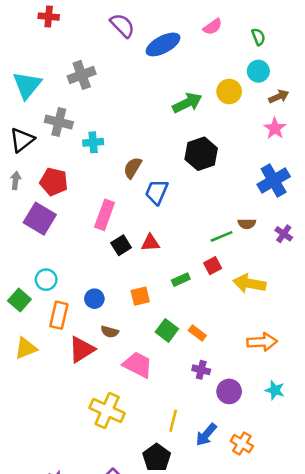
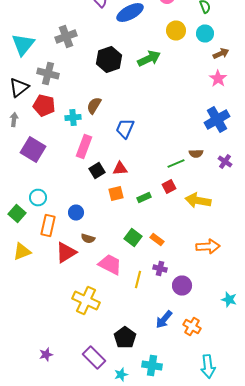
yellow circle: (229, 92) -> (176, 30), moved
cyan cross: (93, 142) -> (73, 118), moved
black hexagon: (201, 154) -> (109, 60), moved
brown semicircle: (133, 168) -> (94, 106), moved
red pentagon: (54, 182) -> (44, 106), moved
orange square: (140, 296) -> (116, 194), moved
cyan star: (275, 390) -> (229, 300), moved
yellow line: (173, 421) -> (138, 280), moved

